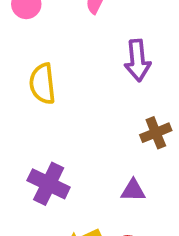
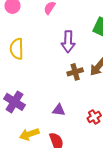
brown cross: (156, 133) -> (75, 72), moved

